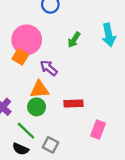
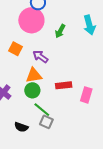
pink circle: (27, 40) -> (31, 20), moved
pink rectangle: (98, 130) -> (86, 95), moved
green line: (26, 131) -> (42, 110), moved

